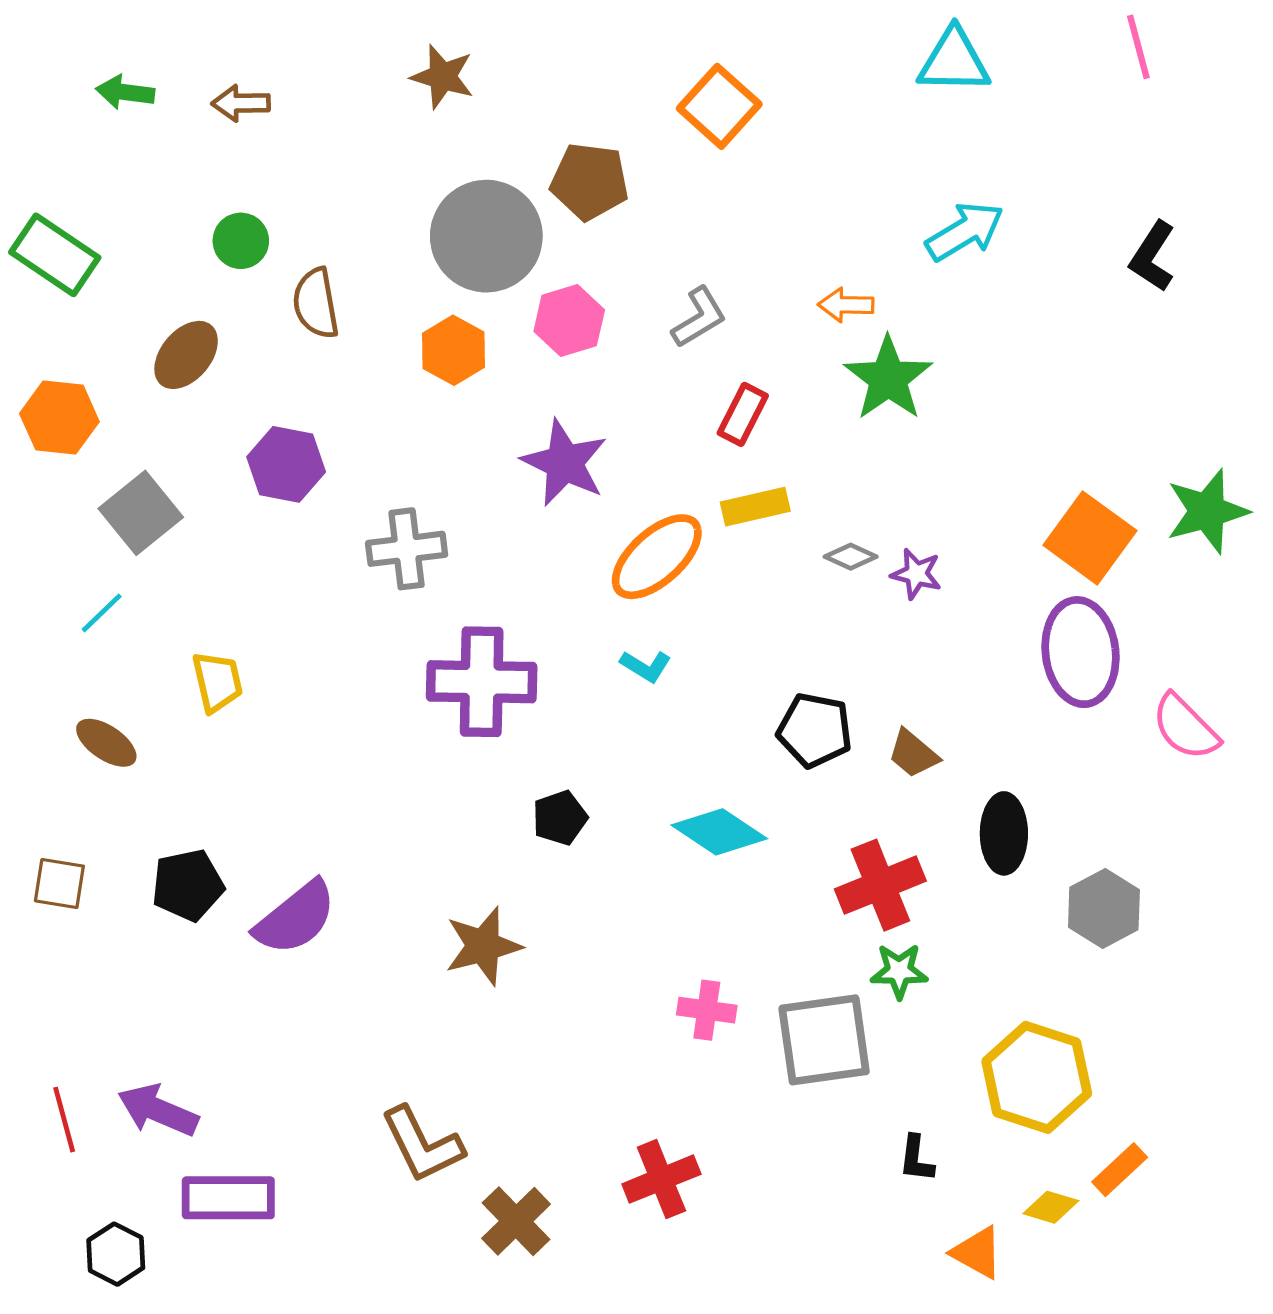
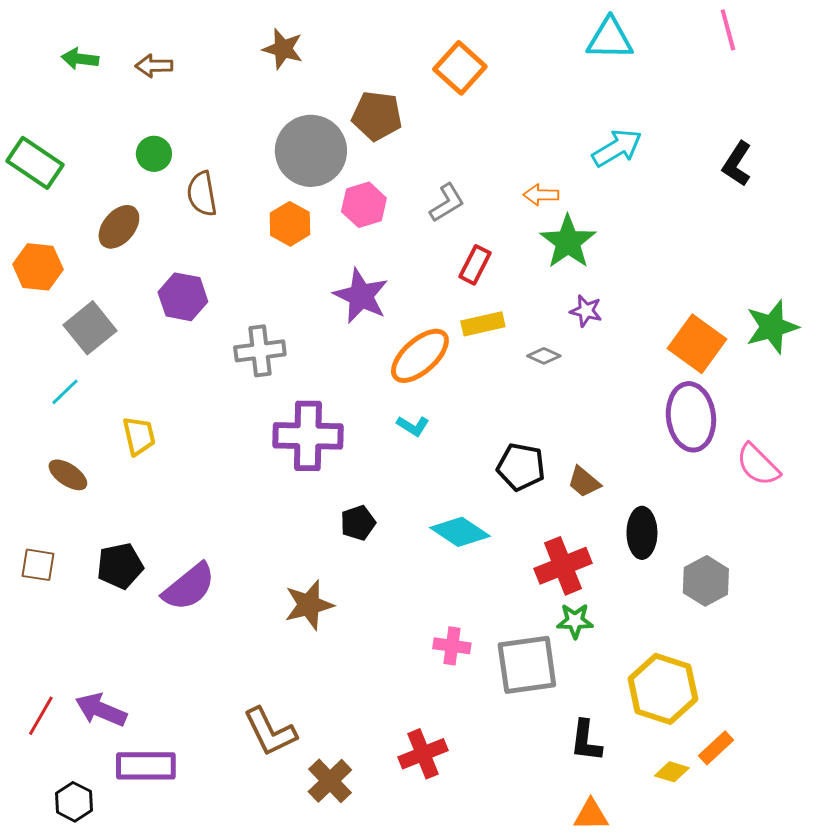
purple star: (916, 574) -> (586, 311), moved
red line: (64, 1120) -> (41, 716), turned 45
black L-shape: (916, 1159) -> (586, 741), size x1.4
orange triangle: (977, 1253) -> (591, 815), moved, turned -30

